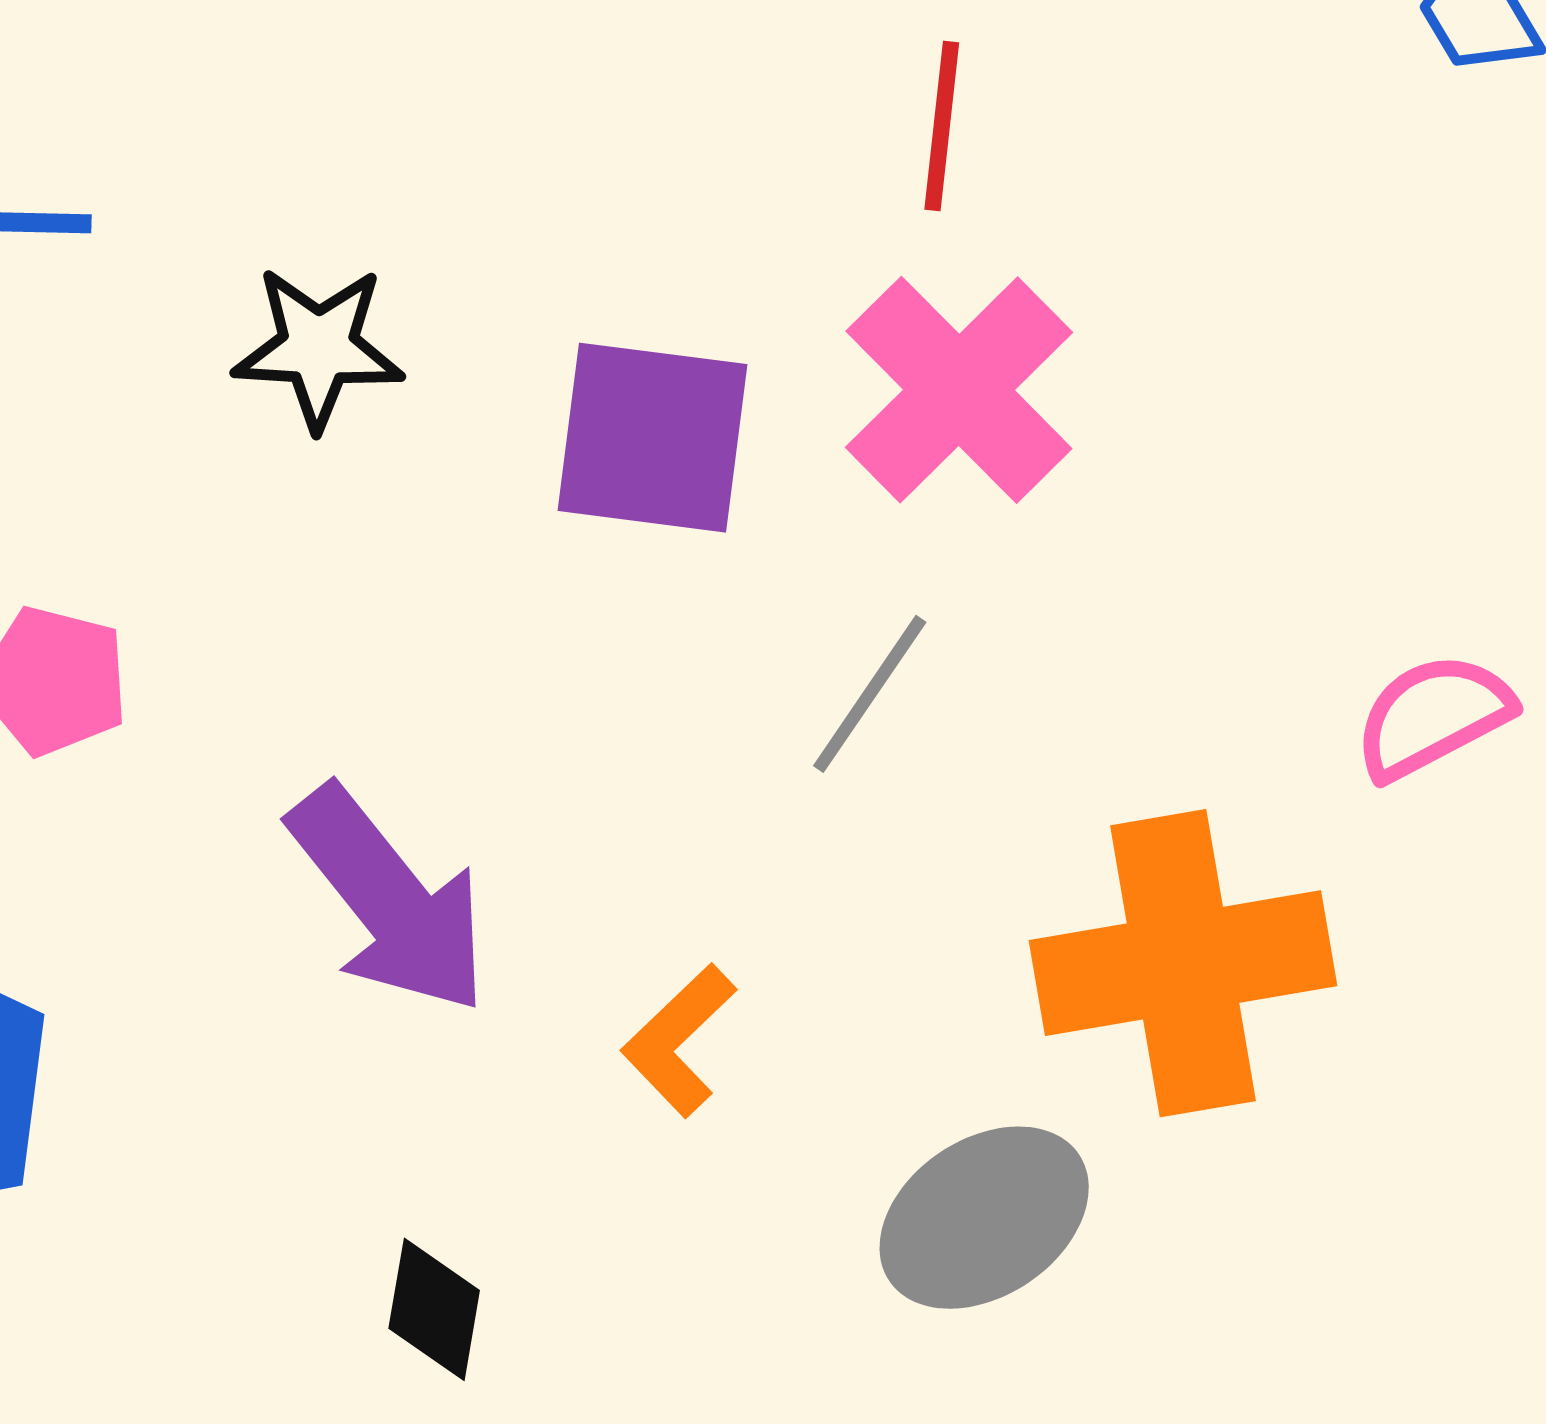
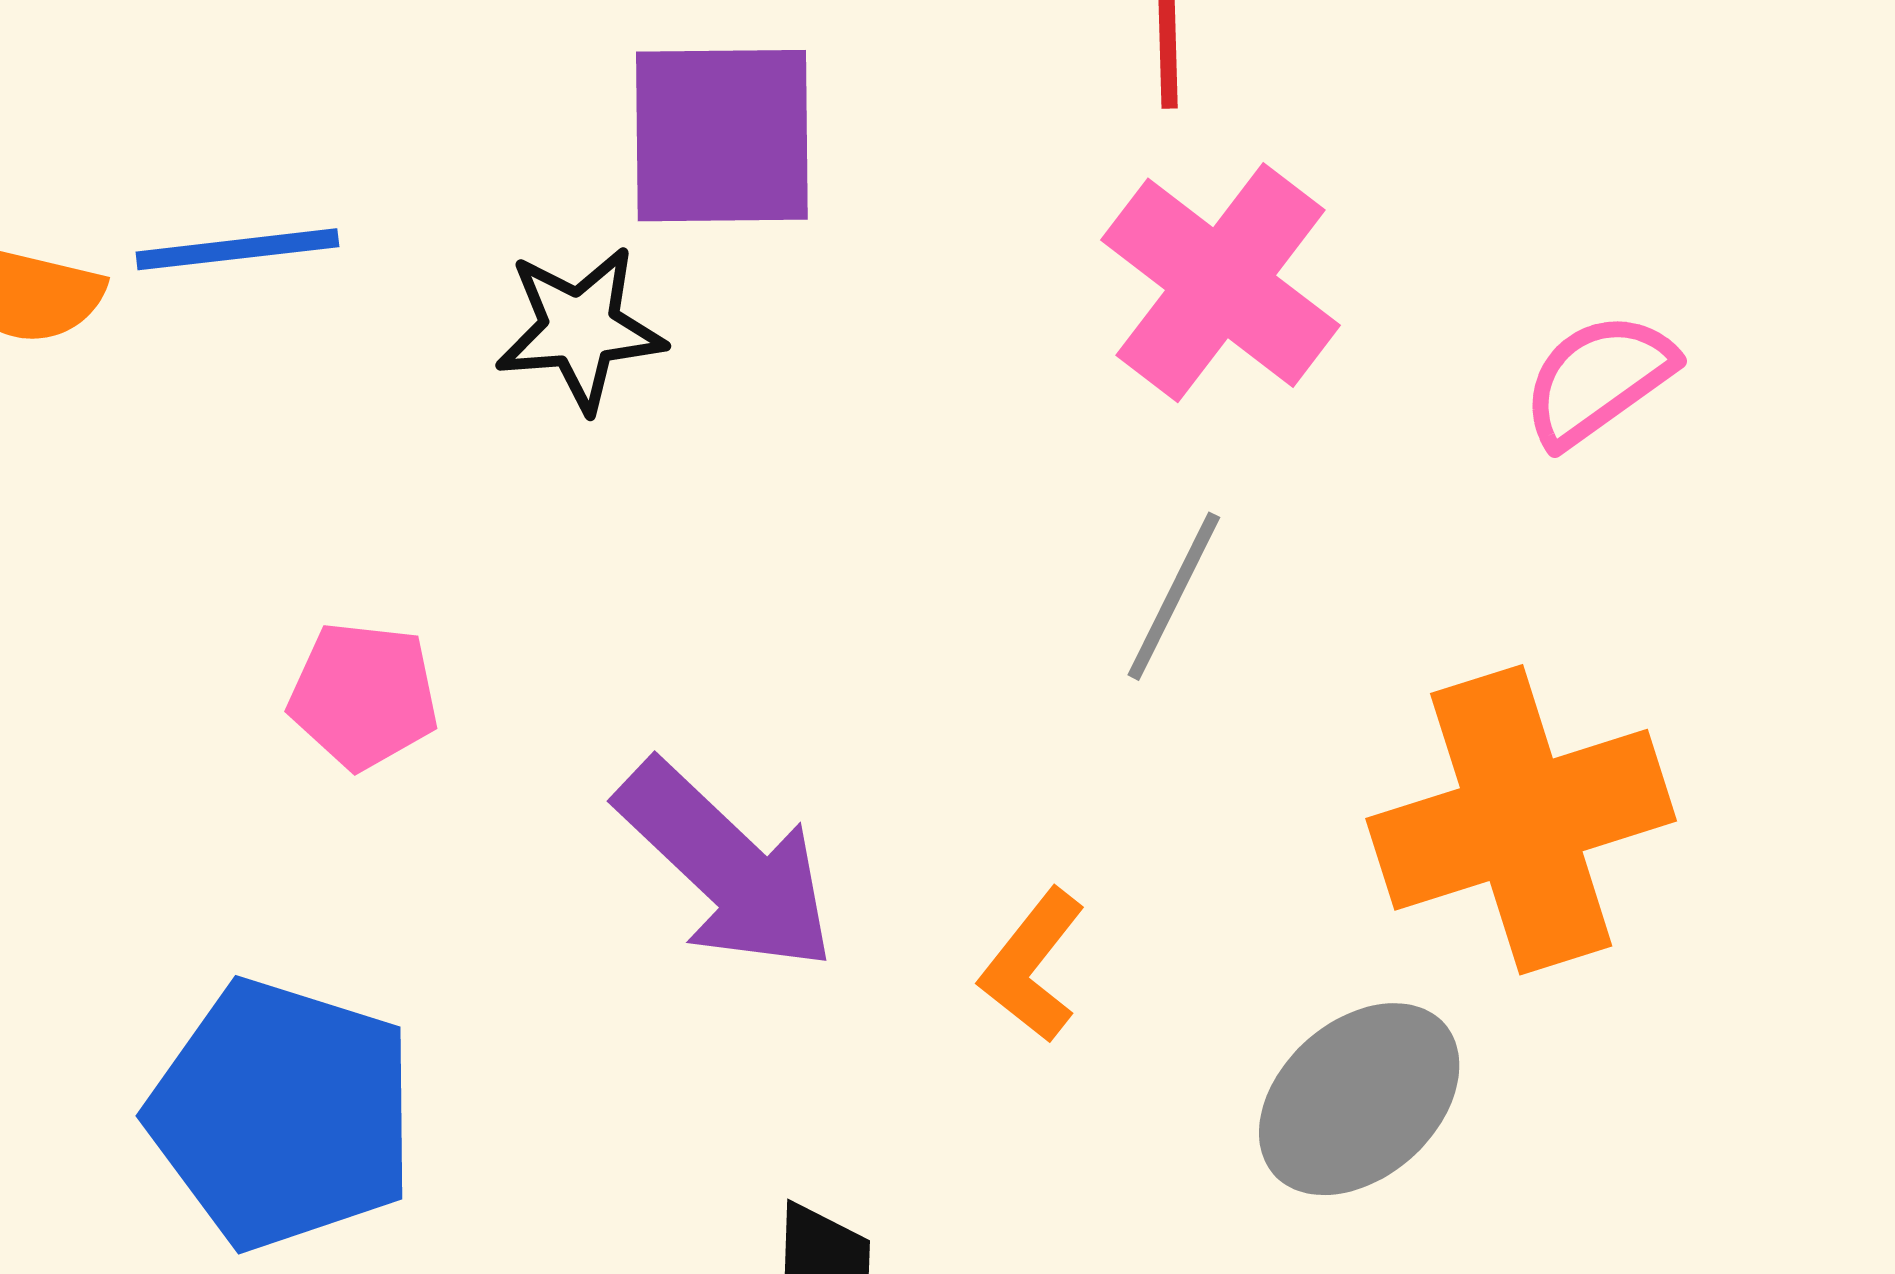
purple square: (653, 438) -> (722, 136), moved
pink semicircle: (1433, 716) -> (1598, 379), moved

